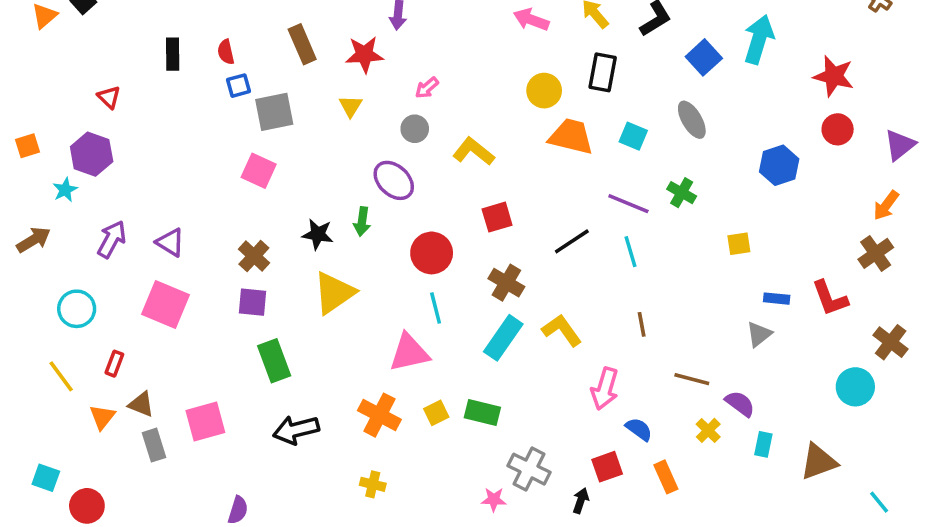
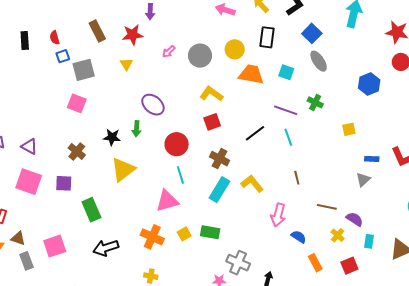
blue square: (704, 57) -> (312, 33), moved
gray circle: (415, 129) -> (200, 56), moved, size x1.5
yellow L-shape: (473, 151) -> (211, 94), moved
purple square: (252, 302) -> (64, 183), moved
red square: (607, 467) -> (349, 266), moved

